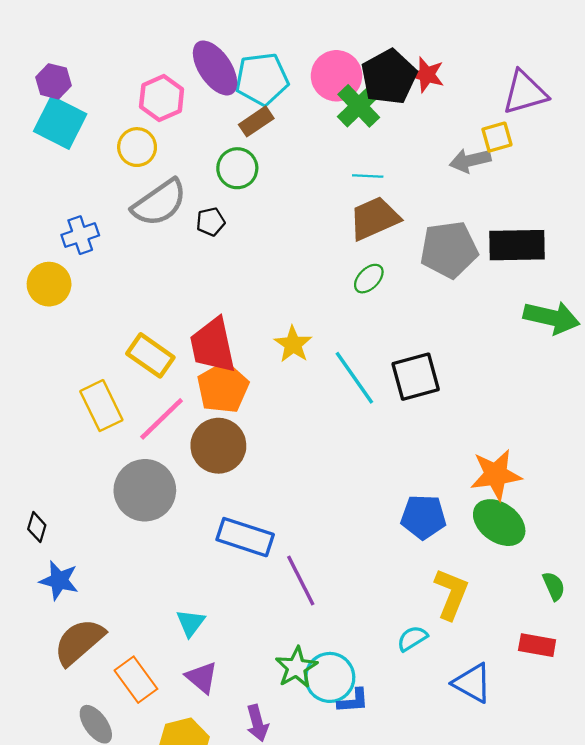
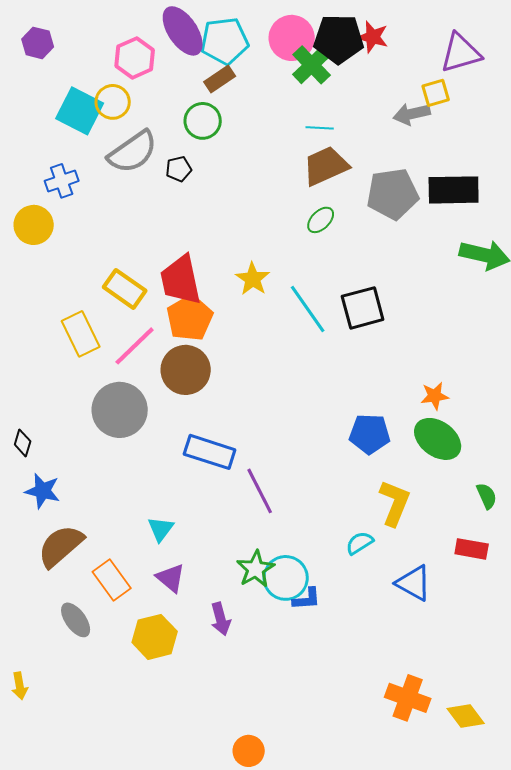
black pentagon: (389, 77) -> (339, 39), turned 30
cyan square: (60, 123) -> (80, 111), moved
orange star: (496, 475) -> (435, 396), size x0.6

